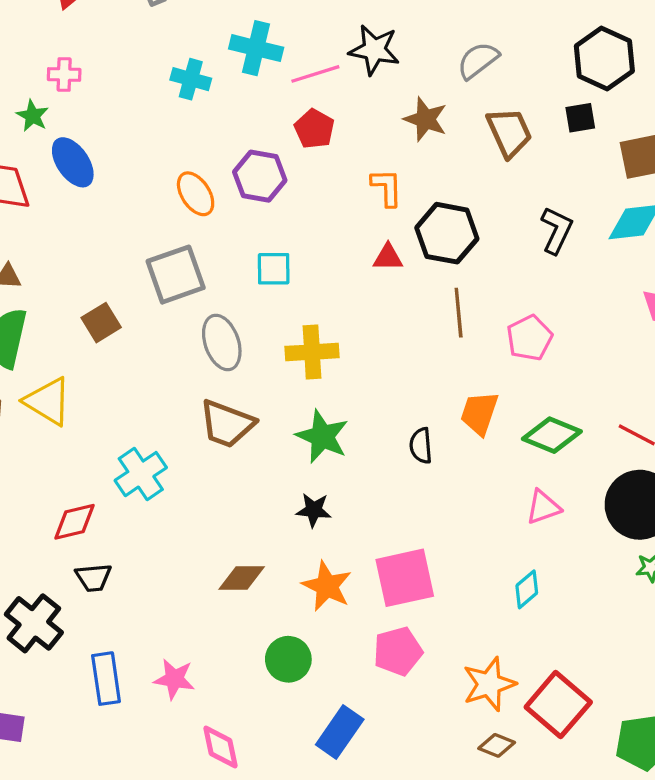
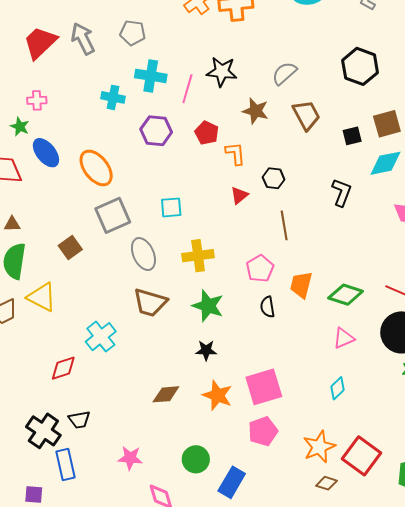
pink line: (315, 74) -> (187, 89), turned -52
black square: (580, 118) -> (352, 136), moved
red pentagon: (314, 129) -> (207, 133), moved
purple hexagon: (260, 176) -> (156, 131), moved
orange ellipse: (196, 194) -> (96, 168), moved, size x1.4
black L-shape: (557, 230) -> (342, 192), moved
black hexagon: (447, 233) -> (274, 178), size x0.6
red triangle: (388, 257) -> (239, 195), turned -36
pink pentagon: (530, 338) -> (260, 269), moved
black trapezoid: (93, 578) -> (79, 420), moved
green circle: (288, 659) -> (196, 459), moved
blue rectangle: (106, 679) -> (65, 465), moved

